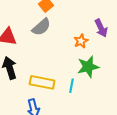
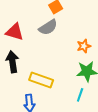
cyan line: (72, 86) -> (80, 95), moved

